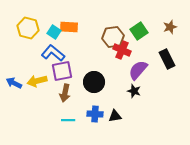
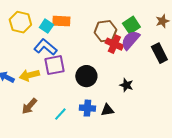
purple semicircle: (138, 70) -> (130, 40), moved
brown arrow: (65, 93) -> (29, 106), moved, turned 30
cyan line: (68, 120) -> (60, 114), turned -48

